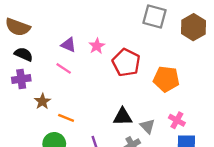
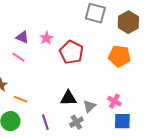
orange pentagon: (166, 79) -> (119, 56), moved
gray triangle: (147, 126) -> (89, 106), turned 32

